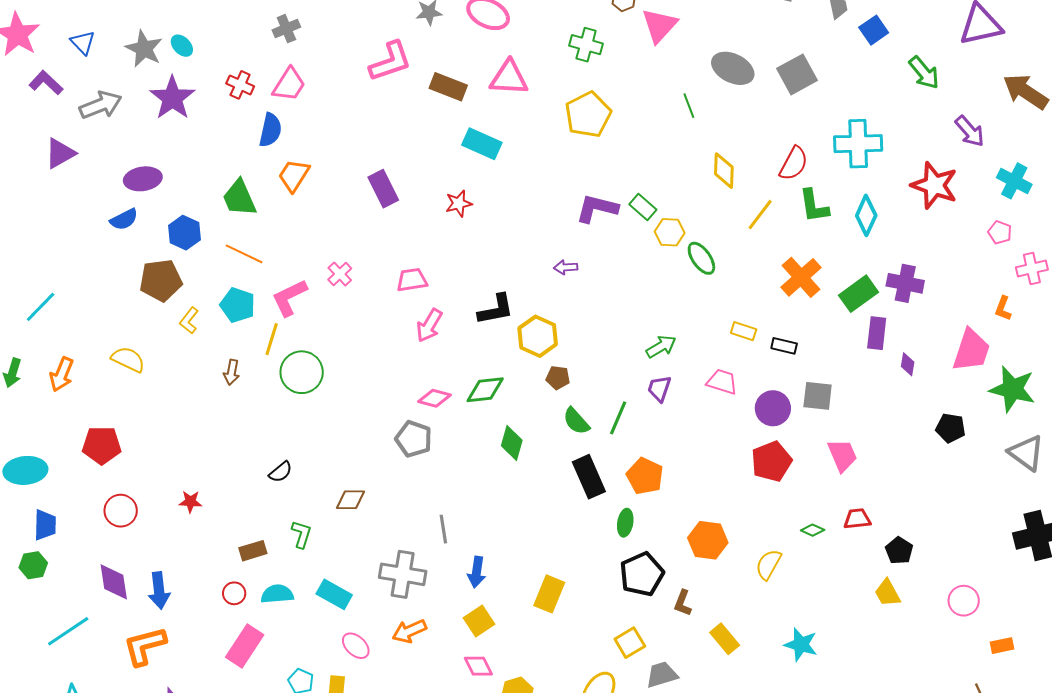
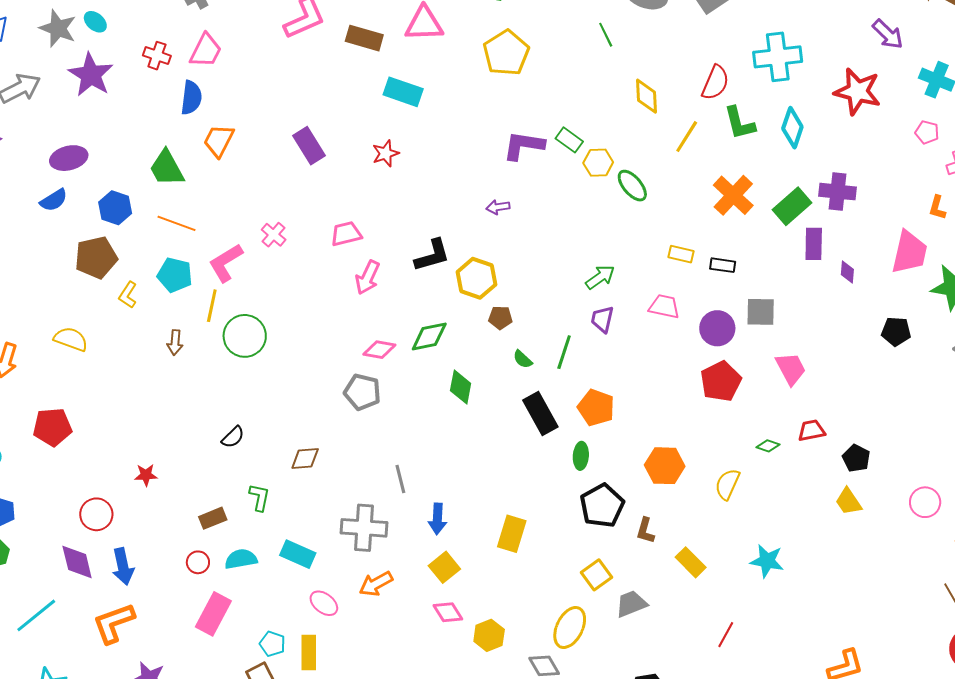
green semicircle: (576, 421) -> (523, 359), size x0.7
red circle: (121, 511) -> (96, 514), moved

